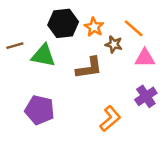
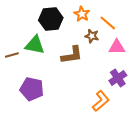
orange star: (94, 27) -> (82, 14), moved
brown line: (15, 46) -> (12, 55), moved
orange L-shape: (110, 119) -> (101, 101), moved

